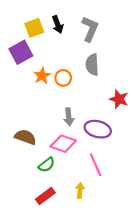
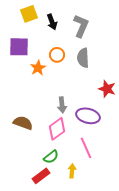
yellow square: (34, 28) -> (29, 14), moved
purple square: (21, 52) -> (19, 47), turned 30
orange circle: (63, 78) -> (57, 55), moved
pink diamond: (63, 144) -> (57, 129), turned -55
green semicircle: (47, 165) -> (51, 157), moved

